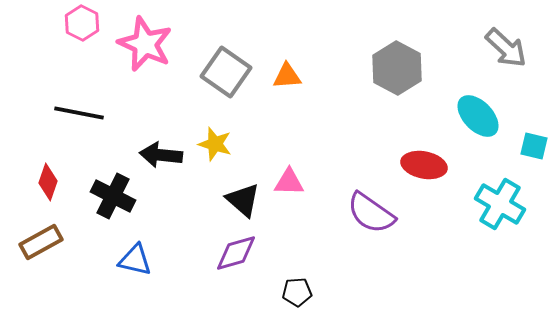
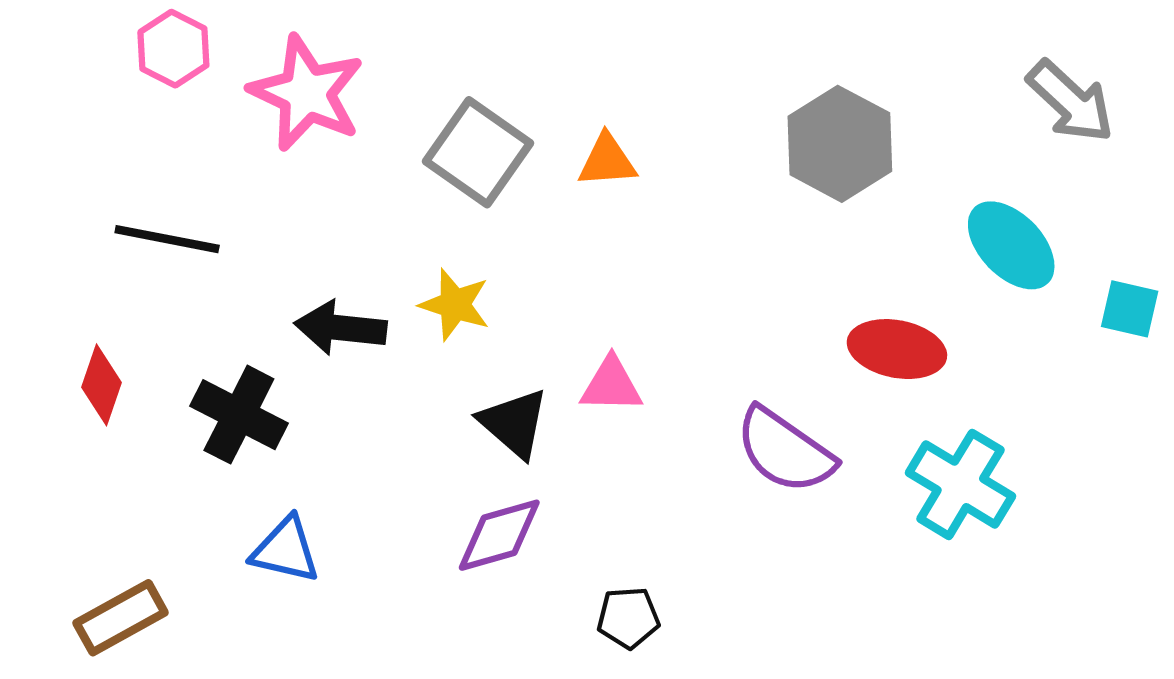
cyan cross: (500, 204) -> (960, 484), moved
brown rectangle: (41, 242) -> (121, 618), moved

